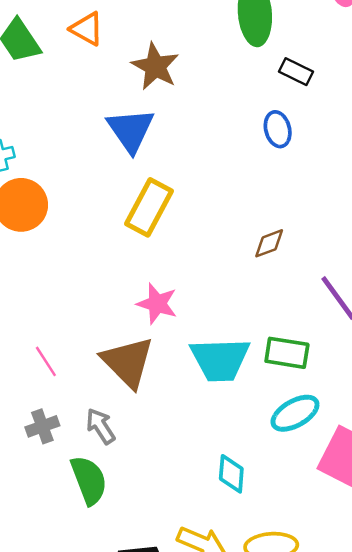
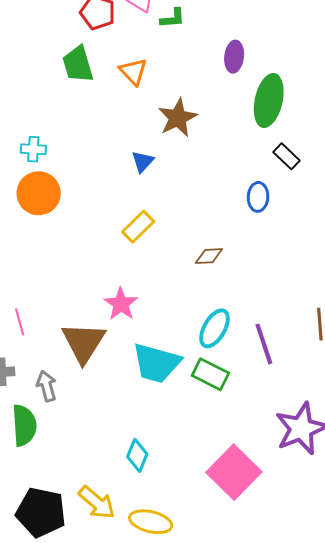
blue triangle: (131, 130) -> (143, 162), size x0.6
yellow rectangle: (149, 207) -> (138, 227), size x0.7
brown diamond: (269, 243) -> (209, 256), moved
cyan ellipse: (295, 413) -> (214, 328), moved, turned -48

